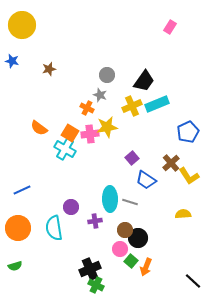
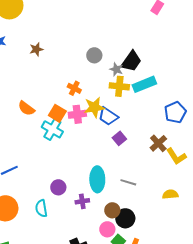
gray star: (100, 95) -> (116, 69), moved
yellow cross: (132, 106) -> (119, 86), turned 30
blue trapezoid: (146, 180) -> (108, 116), moved
gray line: (130, 202) -> (128, 182), moved
cyan semicircle: (54, 228) -> (41, 208), size x0.7

